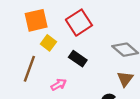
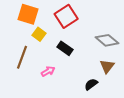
orange square: (36, 20) -> (28, 14), turned 30

